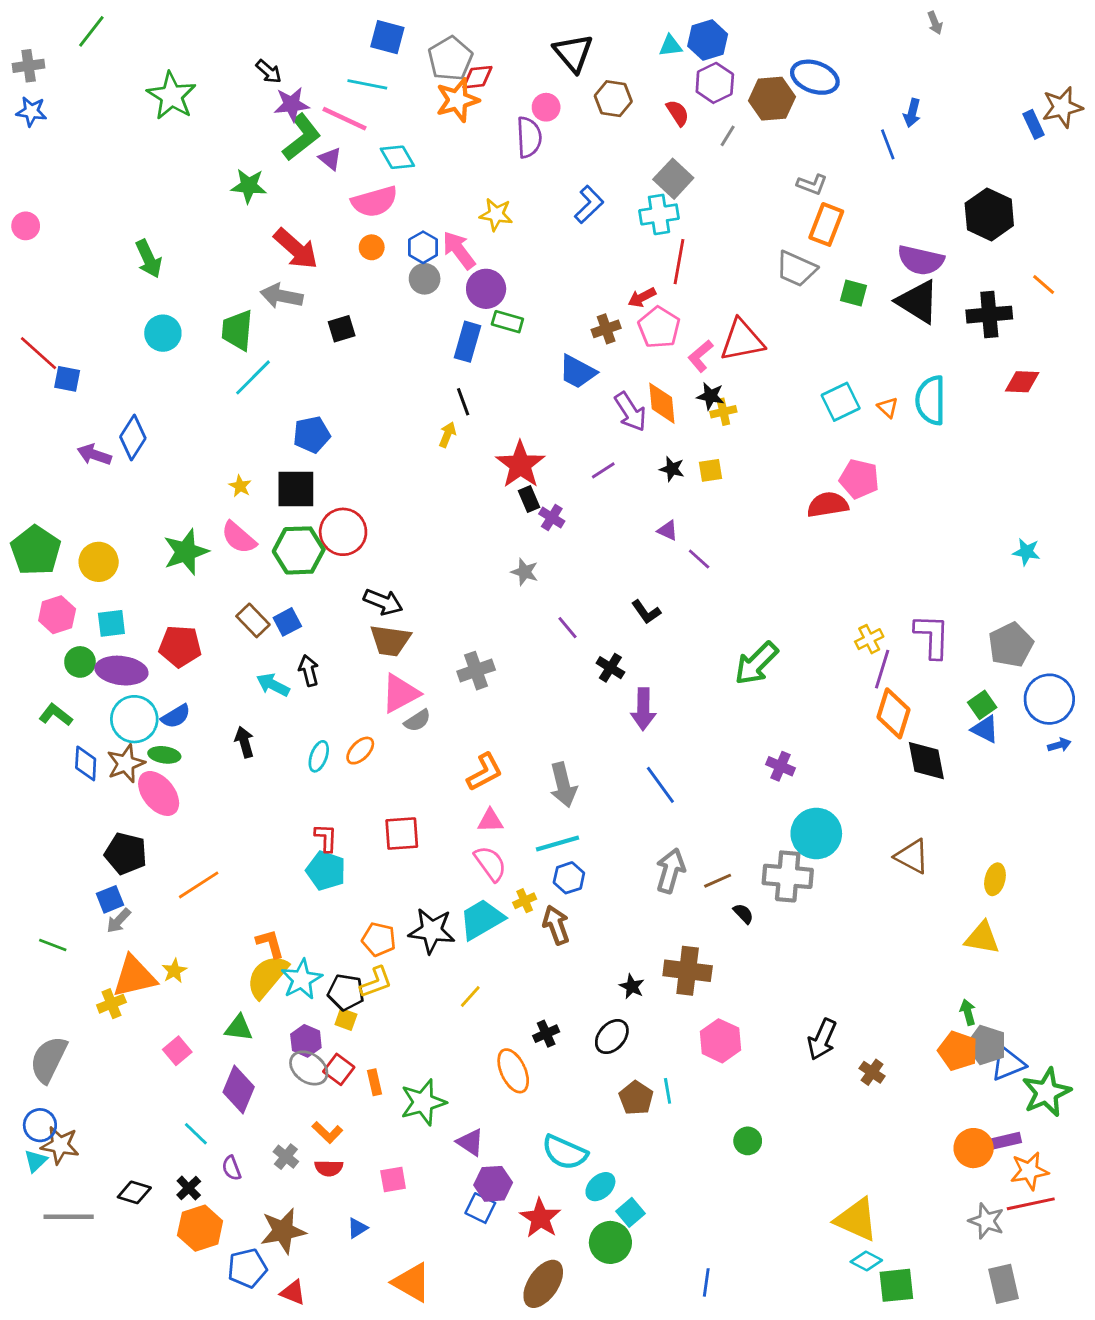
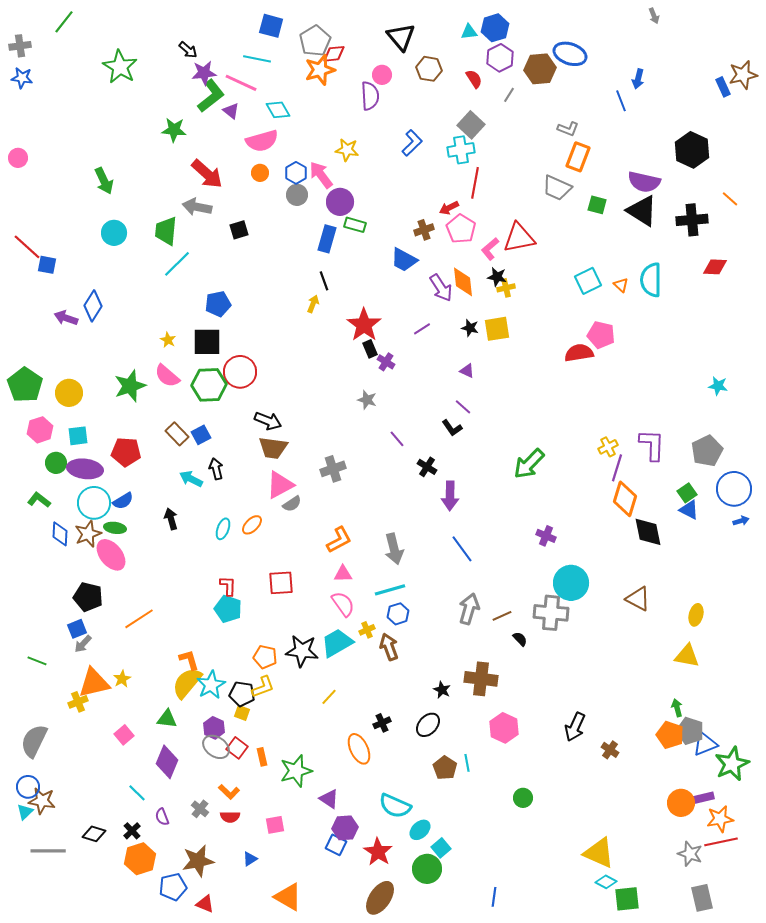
yellow square: (710, 470) -> (497, 329), size x1.5
purple line: (699, 559) -> (463, 407), moved

